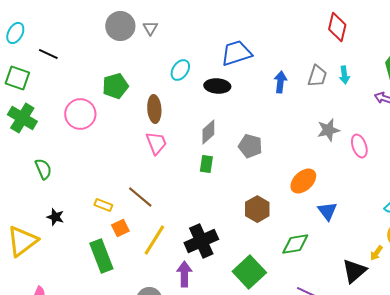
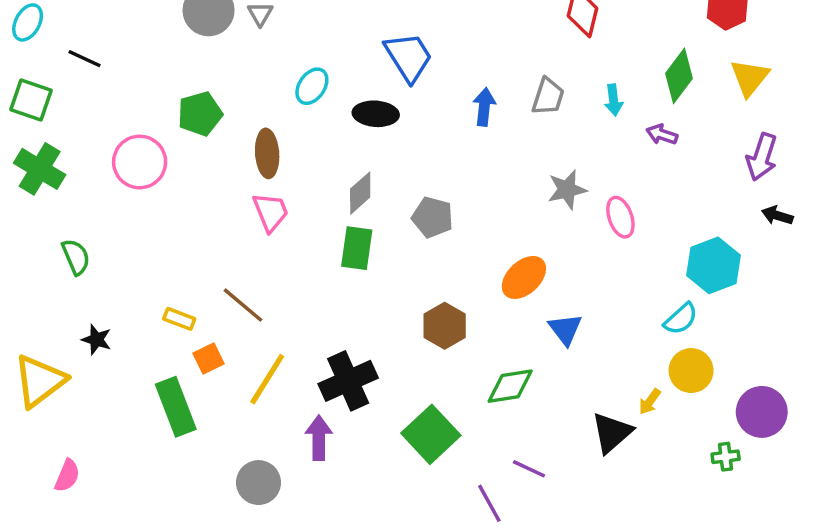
blue trapezoid: (236, 53) -> (408, 57), turned 76
cyan arrow: (344, 75) -> (614, 100), moved
green rectangle: (206, 164) -> (357, 248), size x1.4

